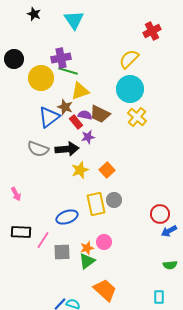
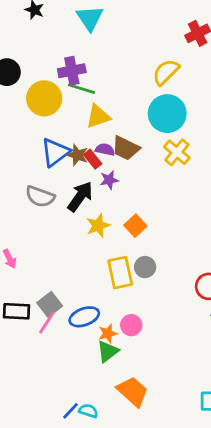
brown star: (65, 107) -> (77, 155), moved
black arrow: (67, 149) -> (80, 197), turned -50
blue ellipse: (67, 217) -> (84, 317), moved
gray square: (62, 252) -> (50, 304), moved, turned -36

